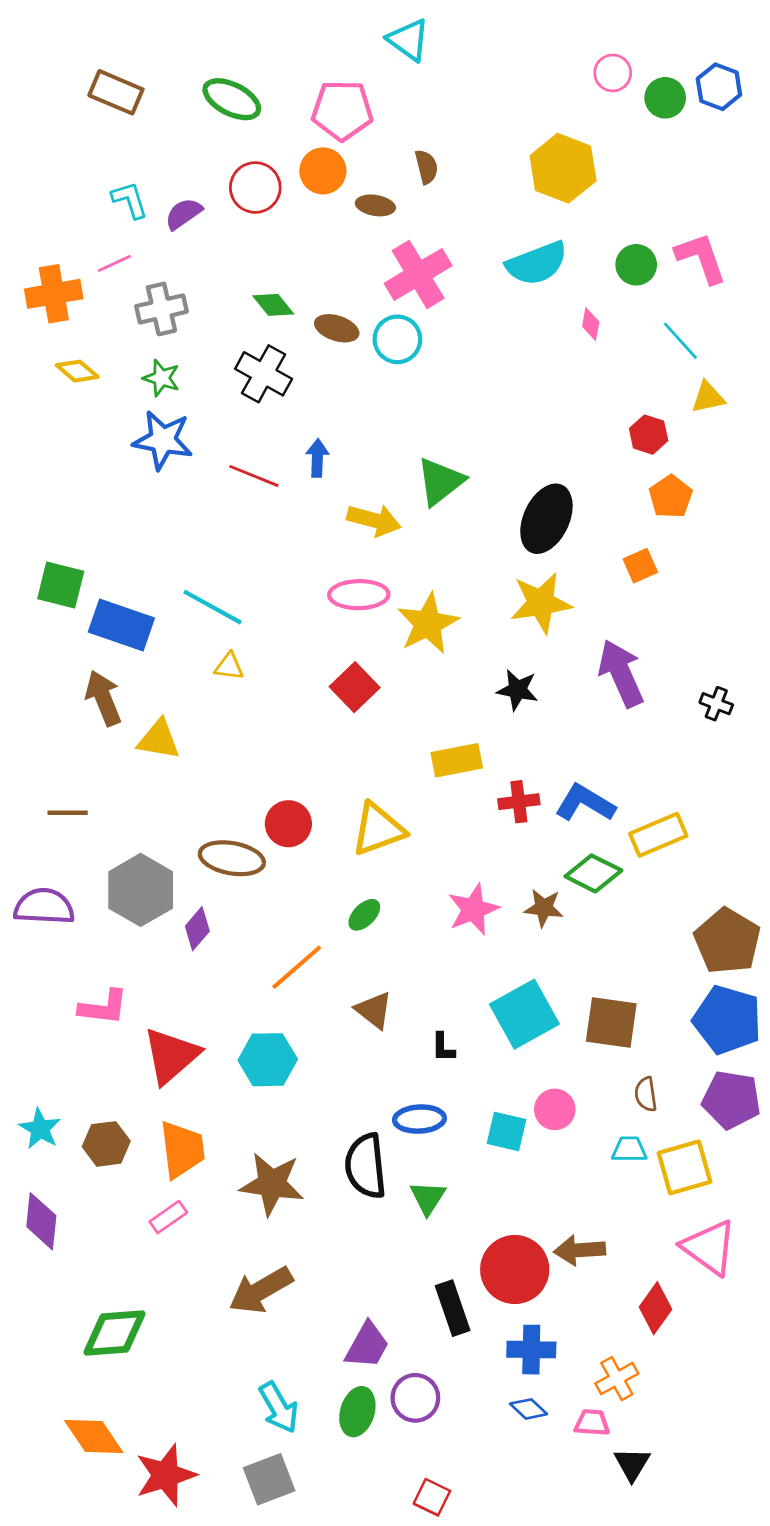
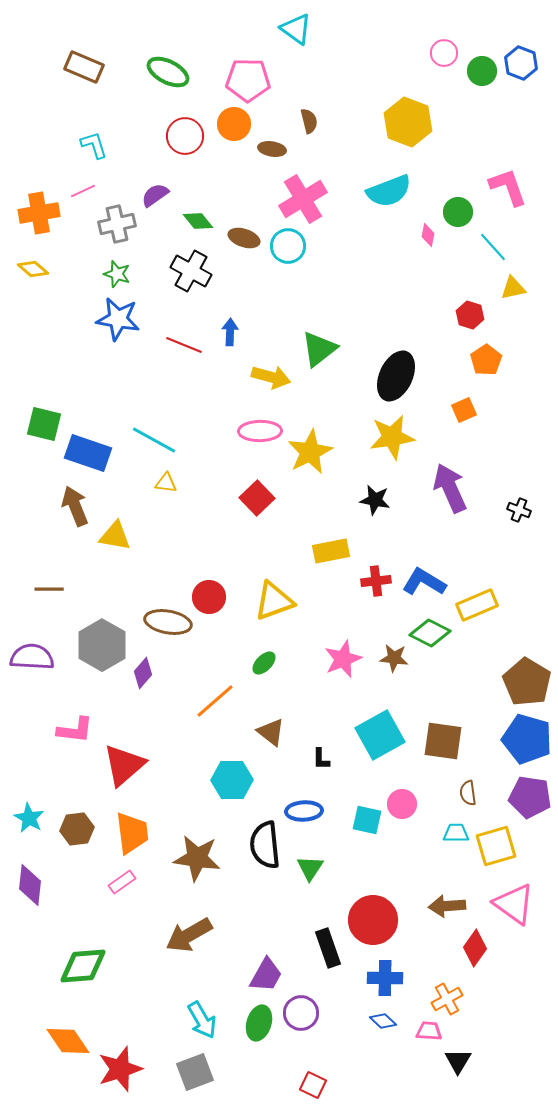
purple semicircle: (184, 214) -> (155, 195), moved
green circle: (636, 265) -> (458, 212), moved
yellow diamond: (77, 371) -> (33, 269), moved
cyan hexagon: (268, 1060) -> (232, 780), moved
brown arrow: (580, 1250) -> (447, 906), moved

